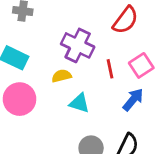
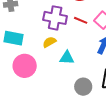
red line: (110, 69) -> (81, 20), moved, turned -40

